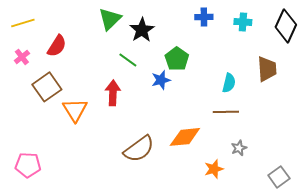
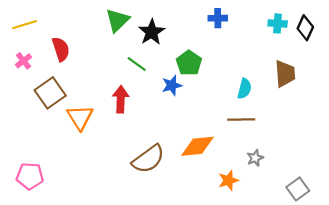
cyan cross: (243, 22) -> (278, 23), moved
black diamond: (286, 26) -> (305, 28), size x0.7
red semicircle: (57, 46) -> (61, 49), turned -50

